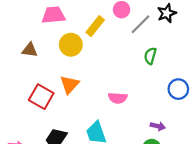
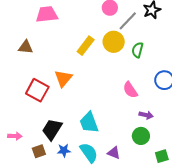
yellow rectangle: (95, 26) -> (86, 46), moved
yellow circle: (71, 45) -> (114, 42), moved
pink semicircle: (118, 98) -> (130, 90), moved, turned 54

